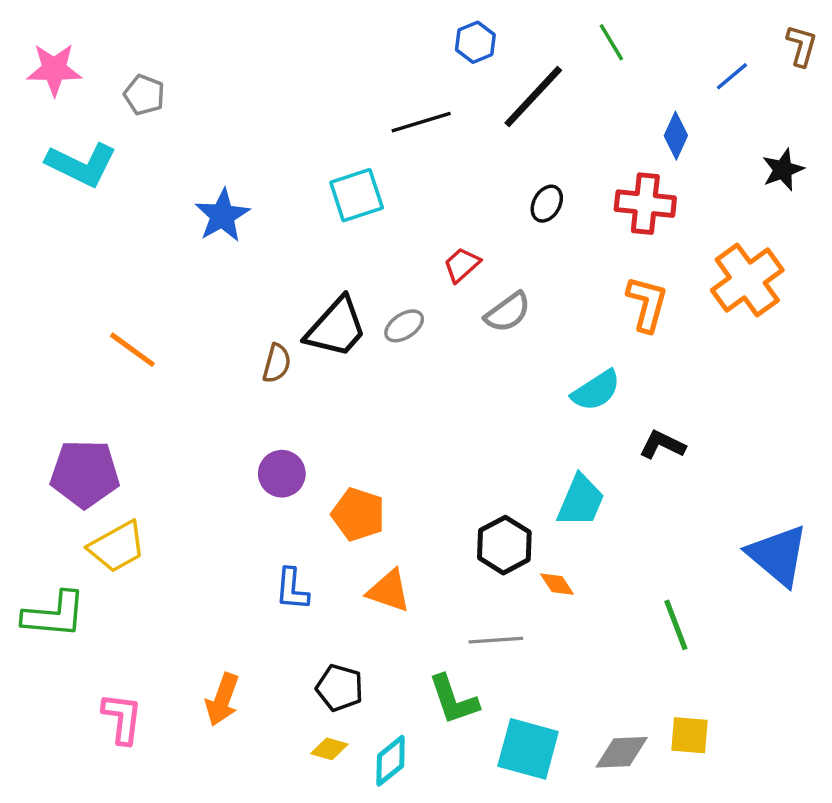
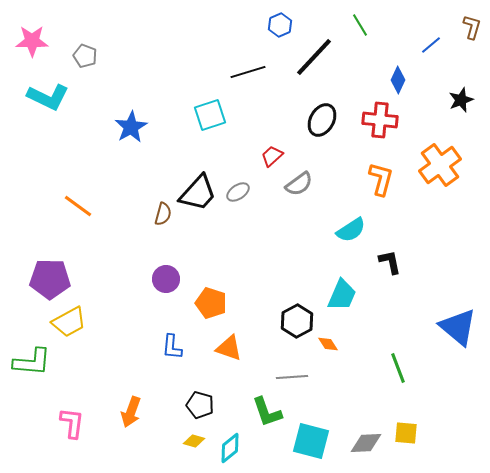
black ellipse: (547, 204) -> (322, 120), size x1.5
black L-shape: (662, 445) -> (390, 262), turned 52

